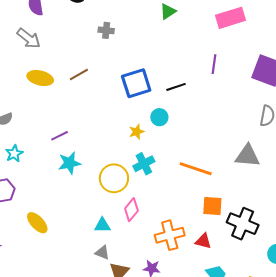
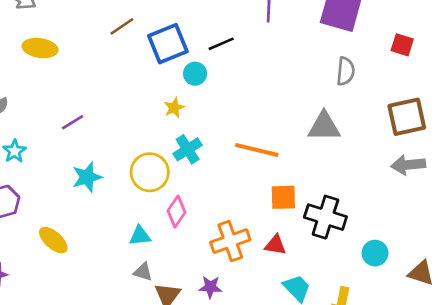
brown line: (79, 75) -> (122, 26), moved
cyan circle: (159, 117) -> (195, 74), moved
cyan star: (69, 163) -> (87, 177), moved

